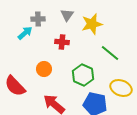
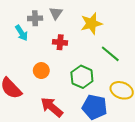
gray triangle: (67, 15) -> (56, 13), moved
cyan arrow: (25, 33) -> (21, 33), turned 98

